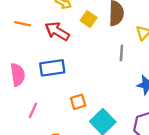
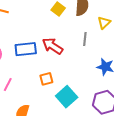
red arrow: (57, 31) -> (52, 46), moved

